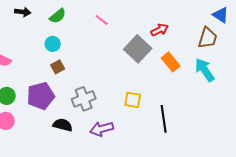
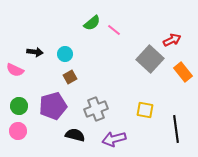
black arrow: (23, 12) -> (35, 52), moved
green semicircle: (58, 16) -> (92, 23), moved

